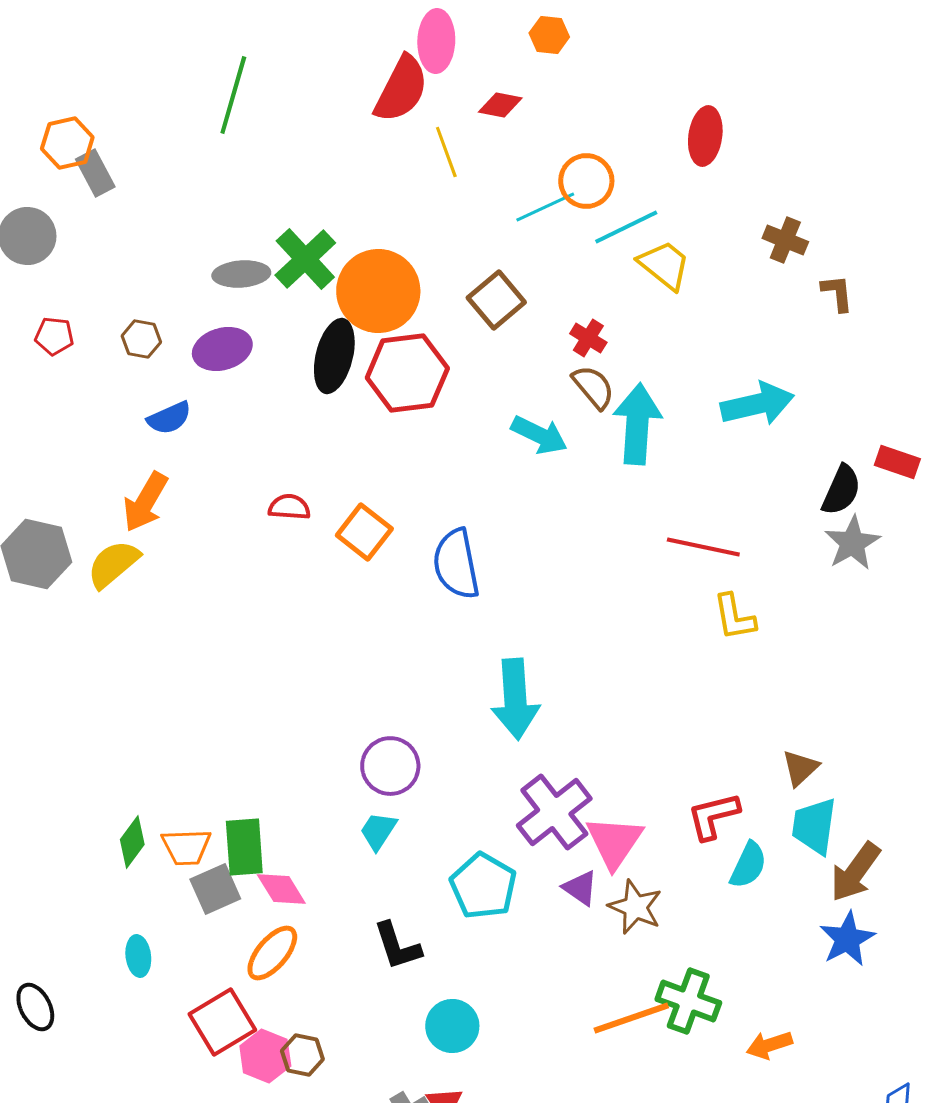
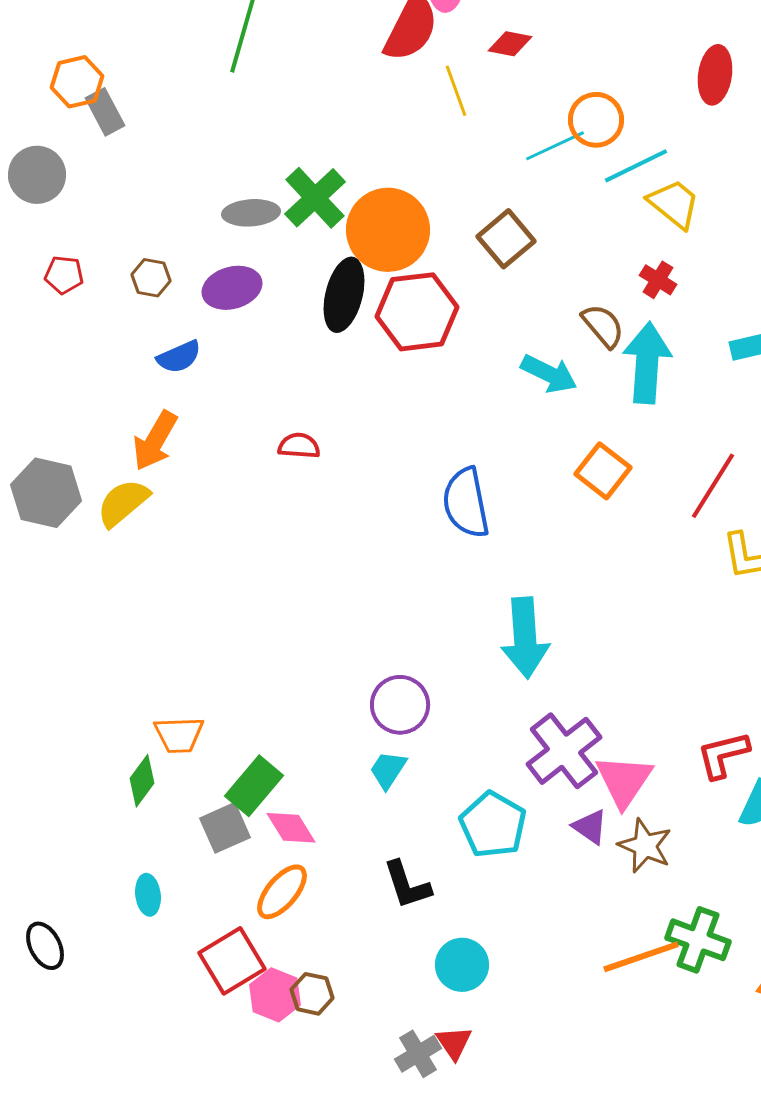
red cross: (588, 338) -> (658, 280), moved
orange square: (364, 532) -> (603, 471), moved
red line: (703, 547) -> (713, 486), turned -70
orange trapezoid: (186, 847) -> (179, 735), moved
green rectangle: (244, 847) -> (254, 786), turned 44

